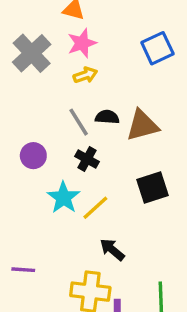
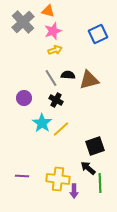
gray cross: (32, 53) -> (23, 22), moved
black square: (152, 188) -> (95, 146), moved
black arrow: (112, 250) -> (88, 168), moved
purple line: (23, 270) -> (22, 176), moved

